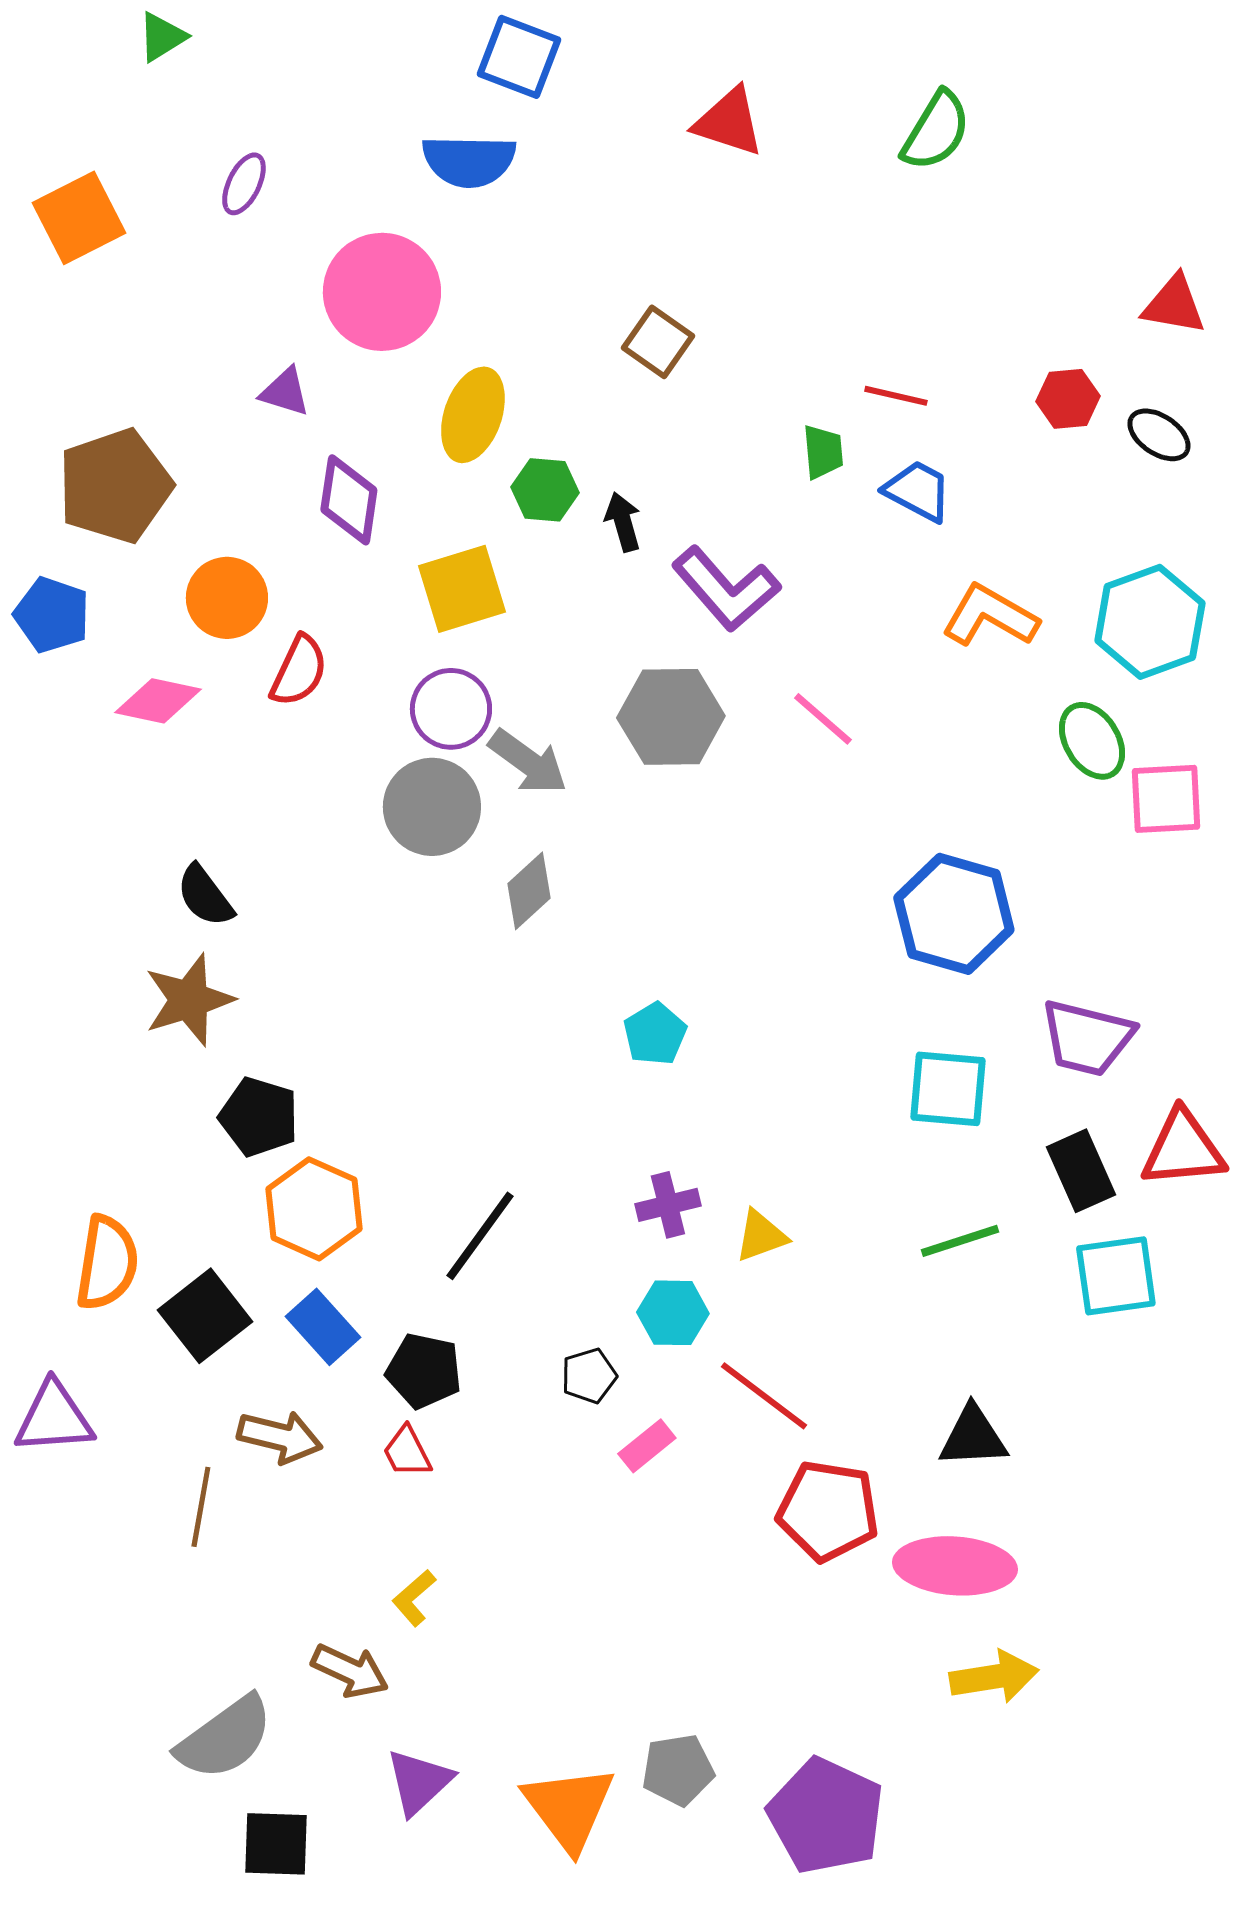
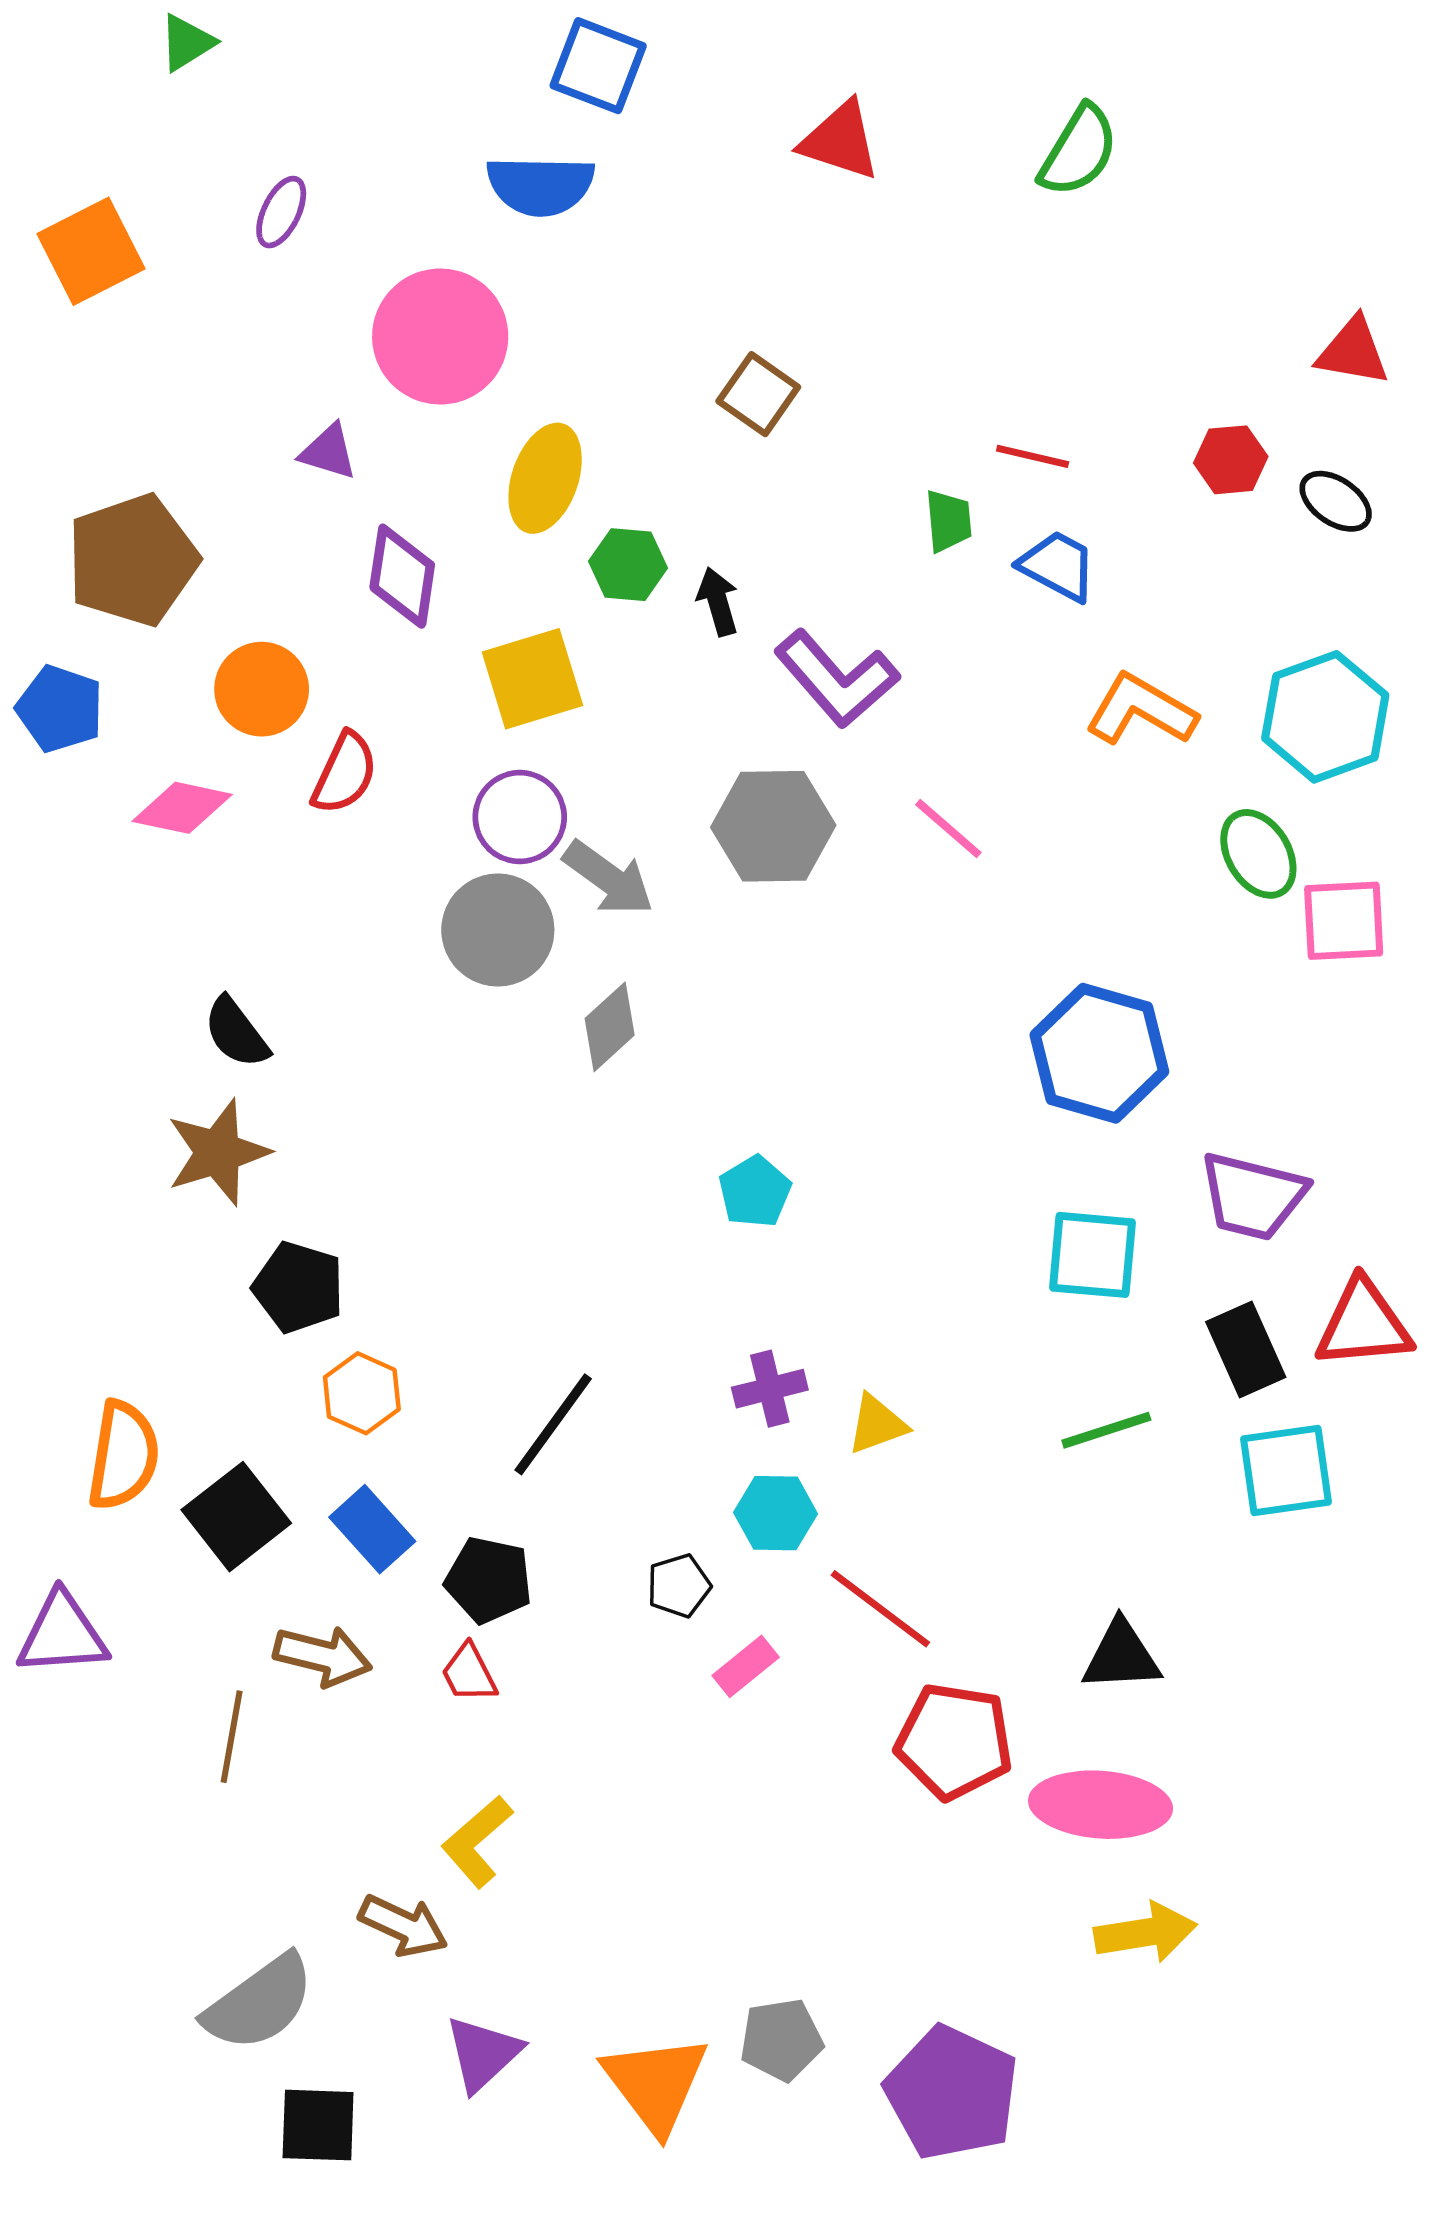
orange hexagon: (314, 1209) -> (362, 1393), size x0.7
yellow L-shape: (414, 1598) -> (477, 1842), size x1.4

